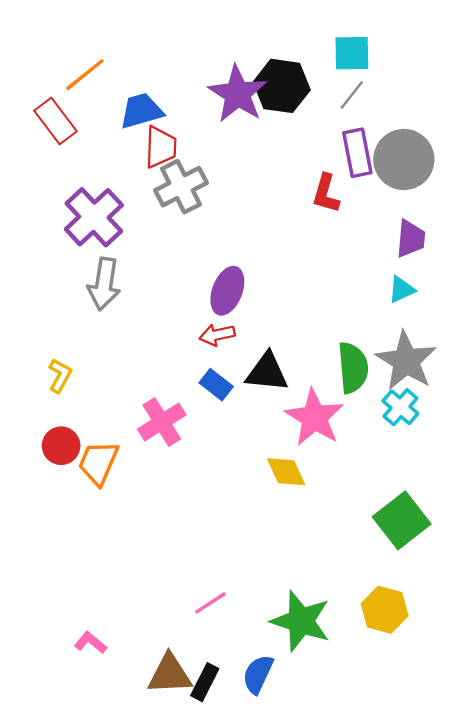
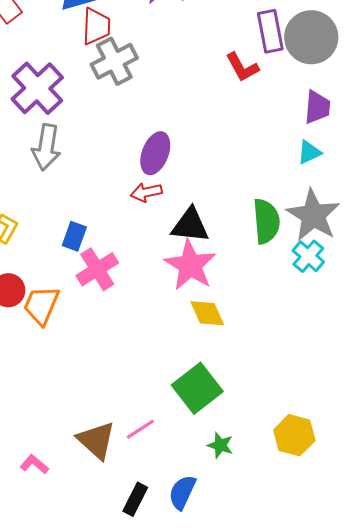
red L-shape: (326, 193) -> (242, 67), turned -45
blue rectangle: (216, 385) -> (74, 236), moved, turned 72
pink star: (314, 417) -> (190, 265), moved
green square: (402, 520) -> (197, 388), moved
green star: (301, 621) -> (220, 445), size x0.5
brown triangle: (170, 674) -> (96, 440), moved, turned 45

